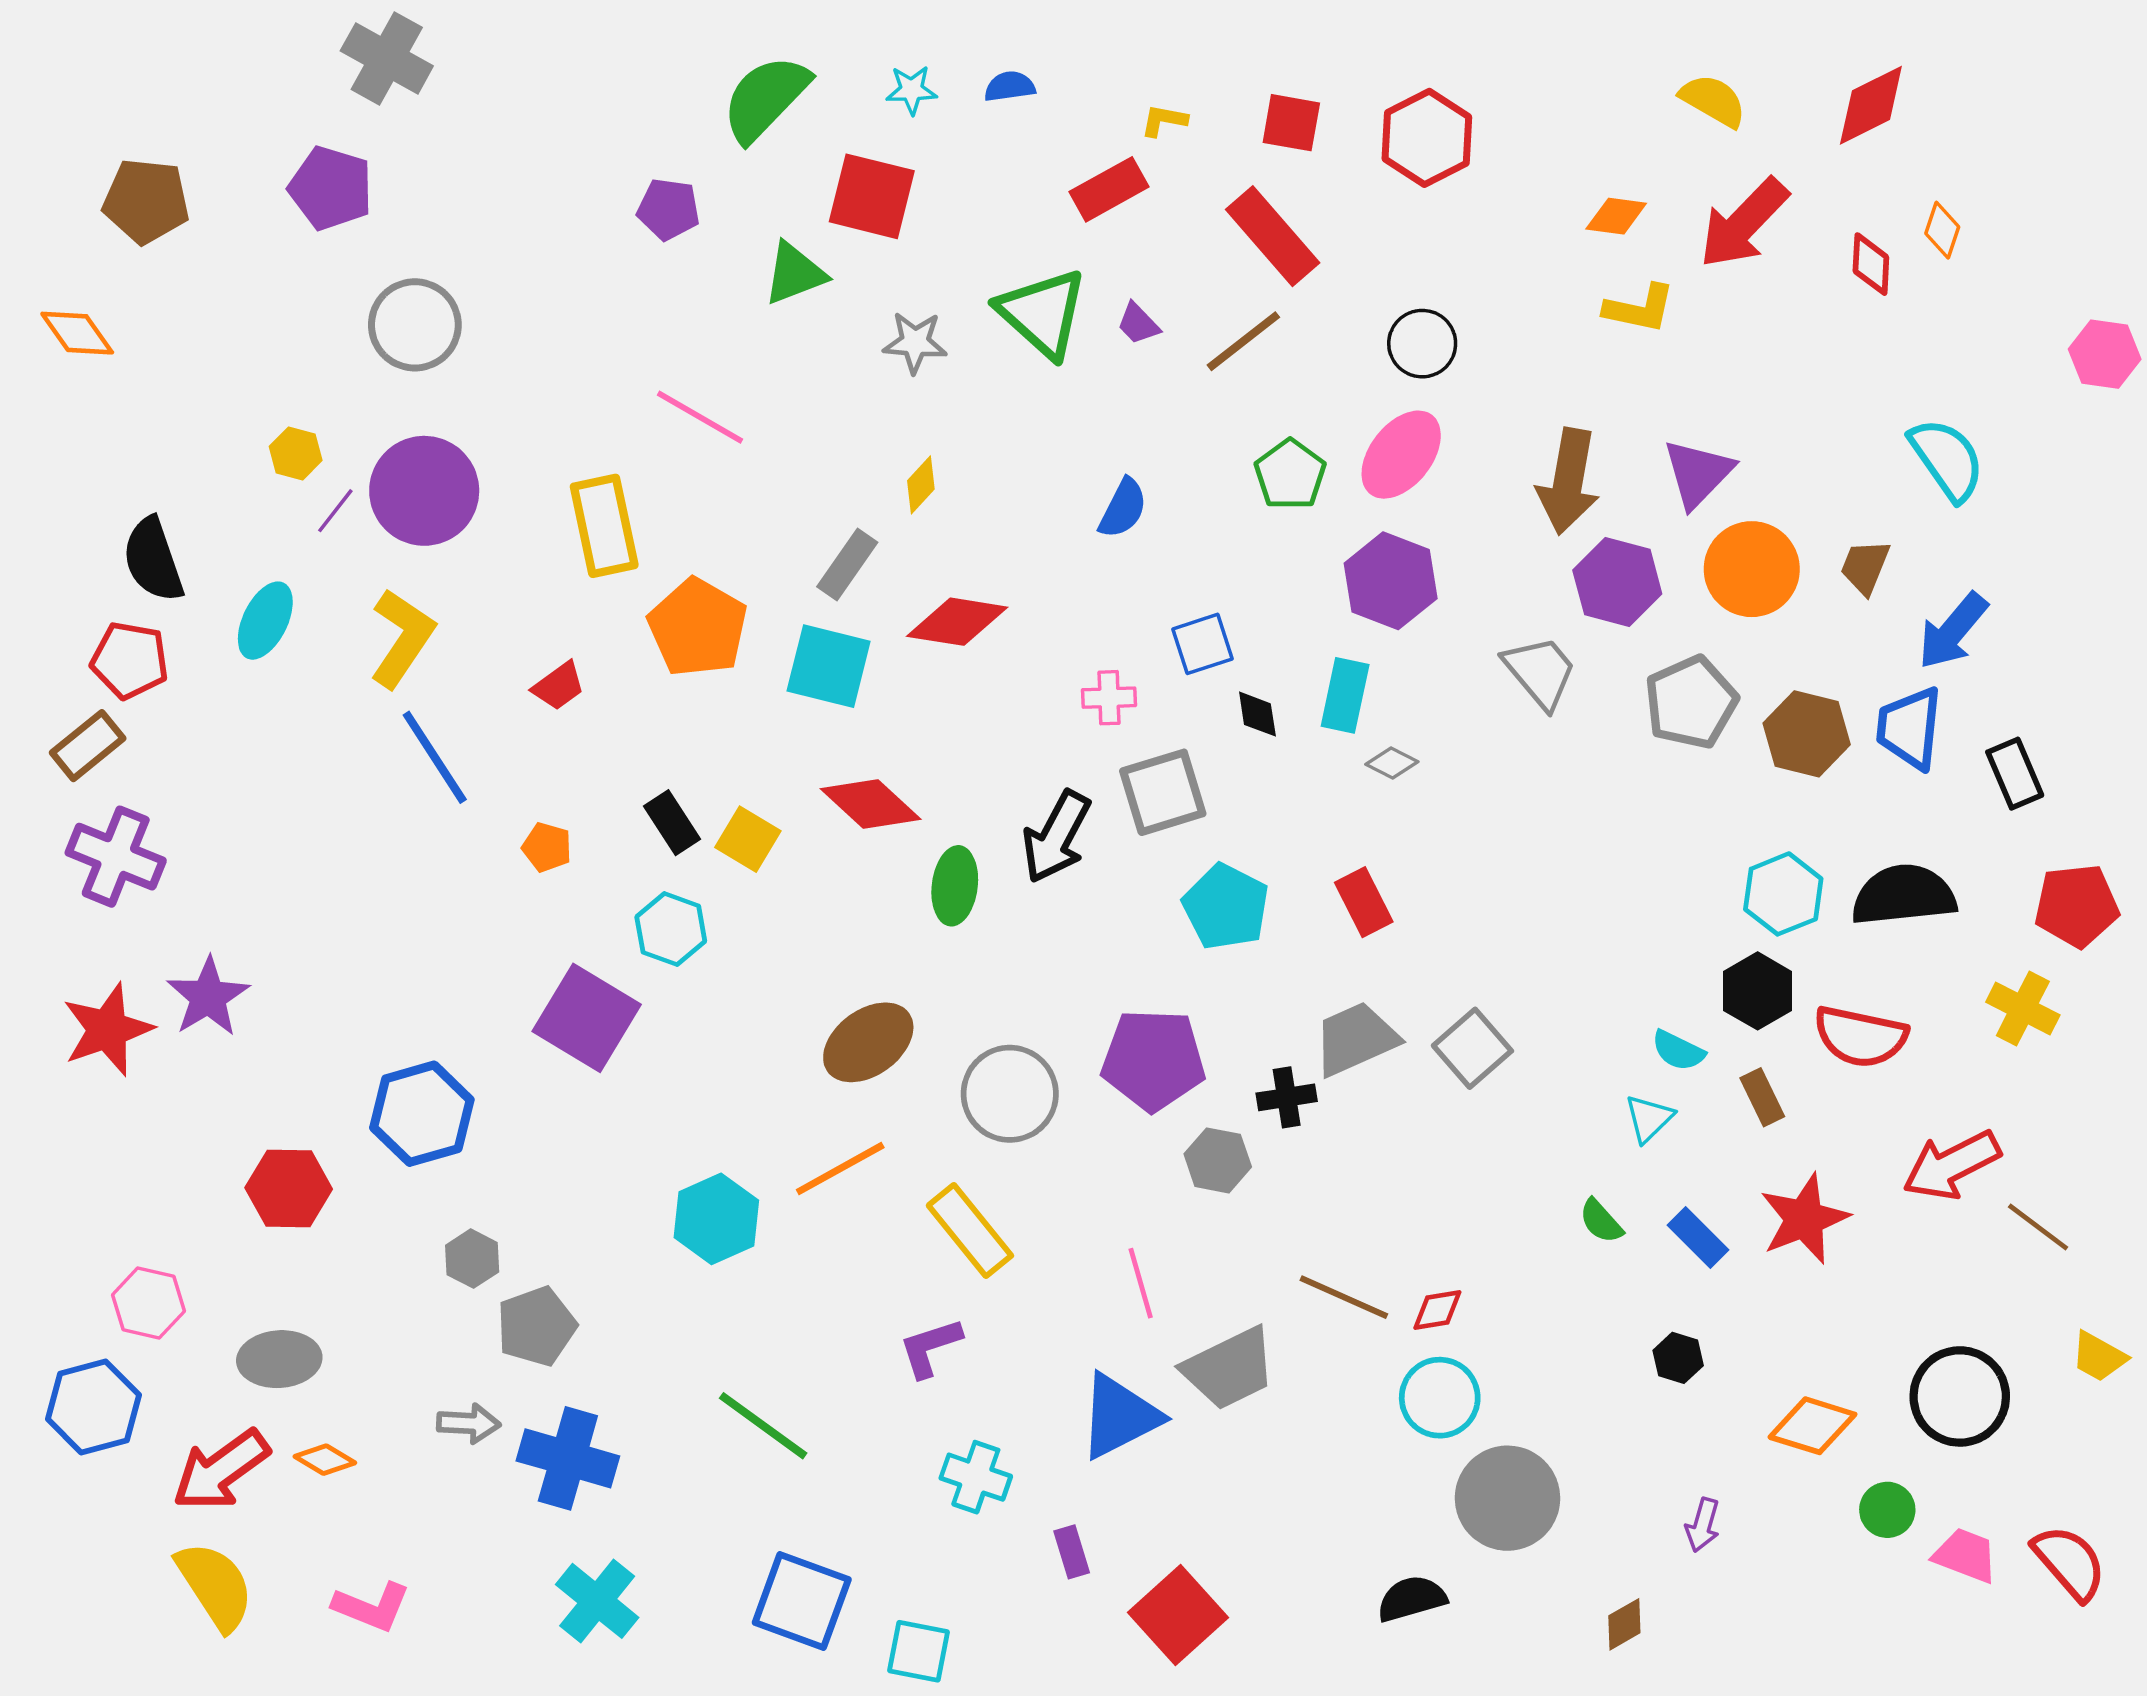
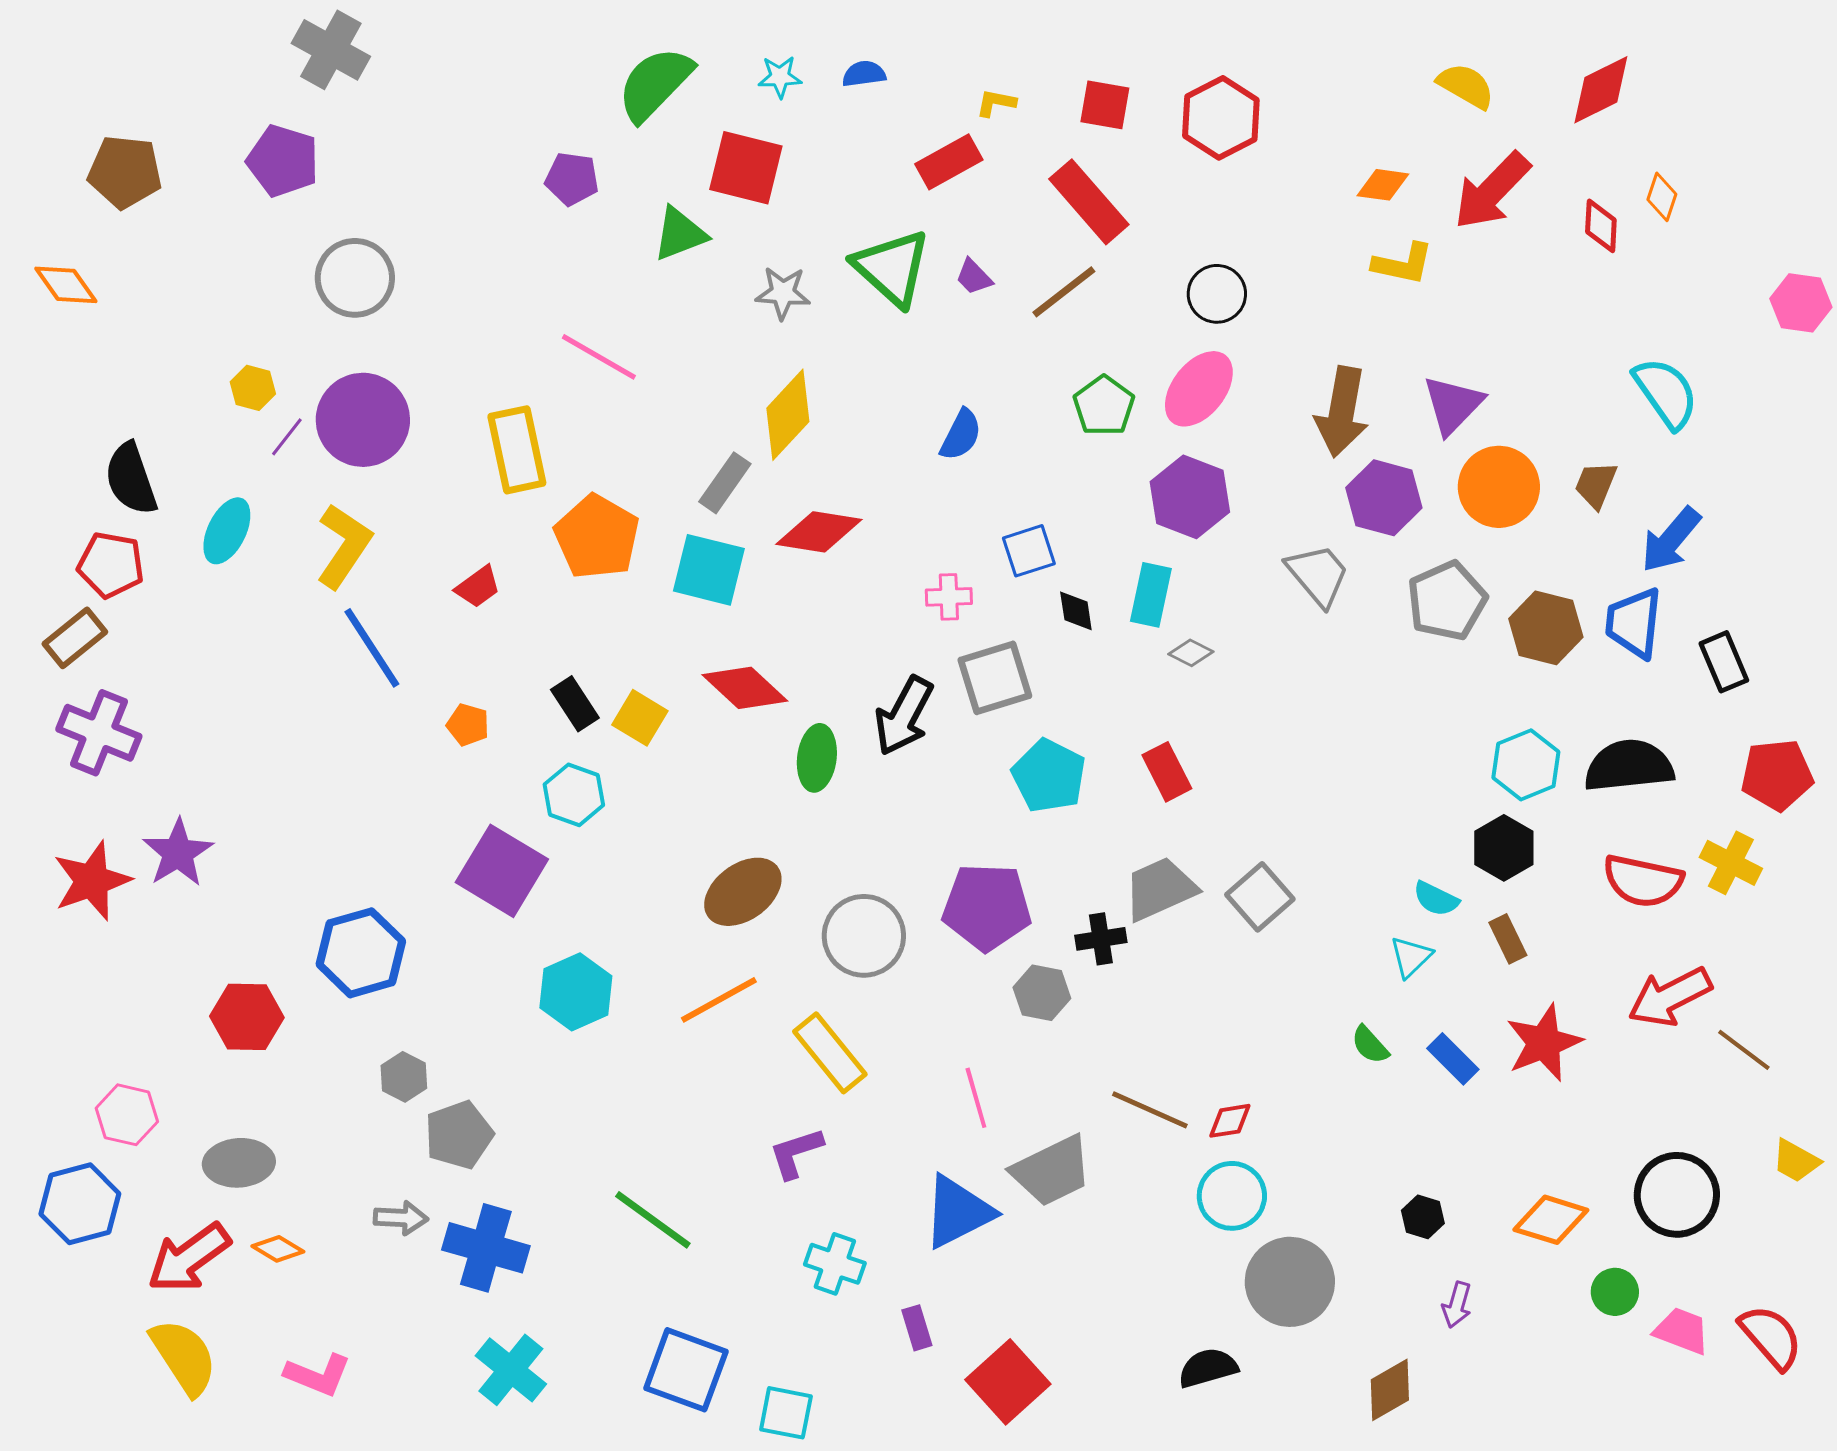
yellow diamond: (921, 485) -> (788, 415), size x1.8
red semicircle: (1860, 1037) -> (1643, 881), moved
cyan hexagon: (716, 1219) -> (576, 992), moved
black hexagon: (1678, 1358) -> (1423, 1217), moved
brown diamond: (1624, 1624) -> (1390, 1390), size x1.4

